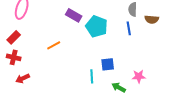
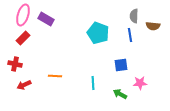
purple rectangle: (74, 15) -> (46, 19), moved
red rectangle: (14, 37) -> (23, 38), moved
orange line: (54, 45) -> (55, 76), moved, turned 32
blue square: (108, 64) -> (121, 65), moved

